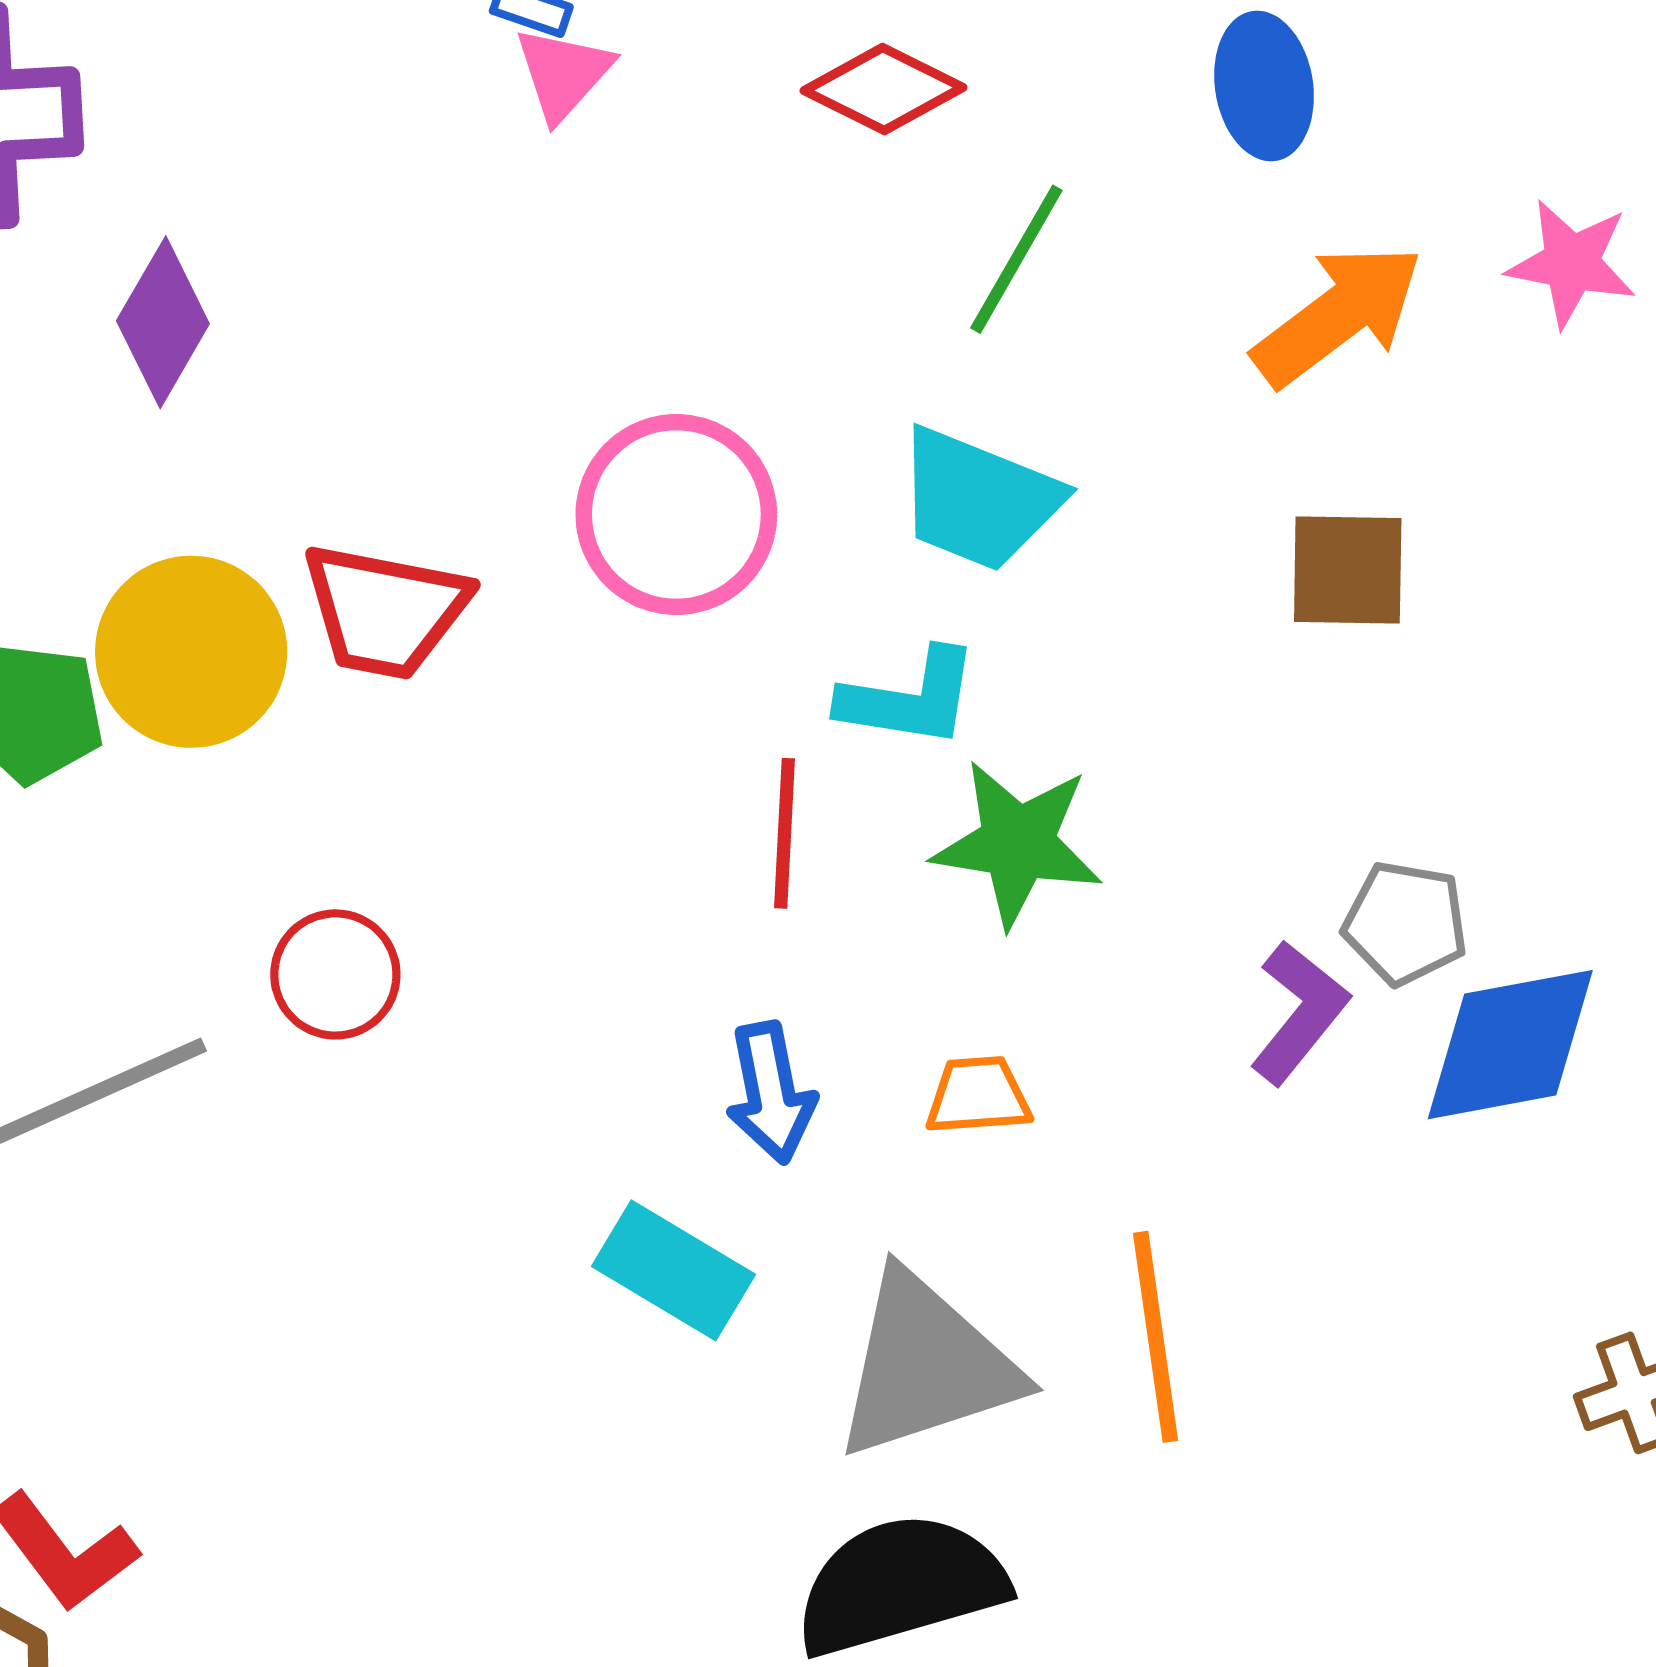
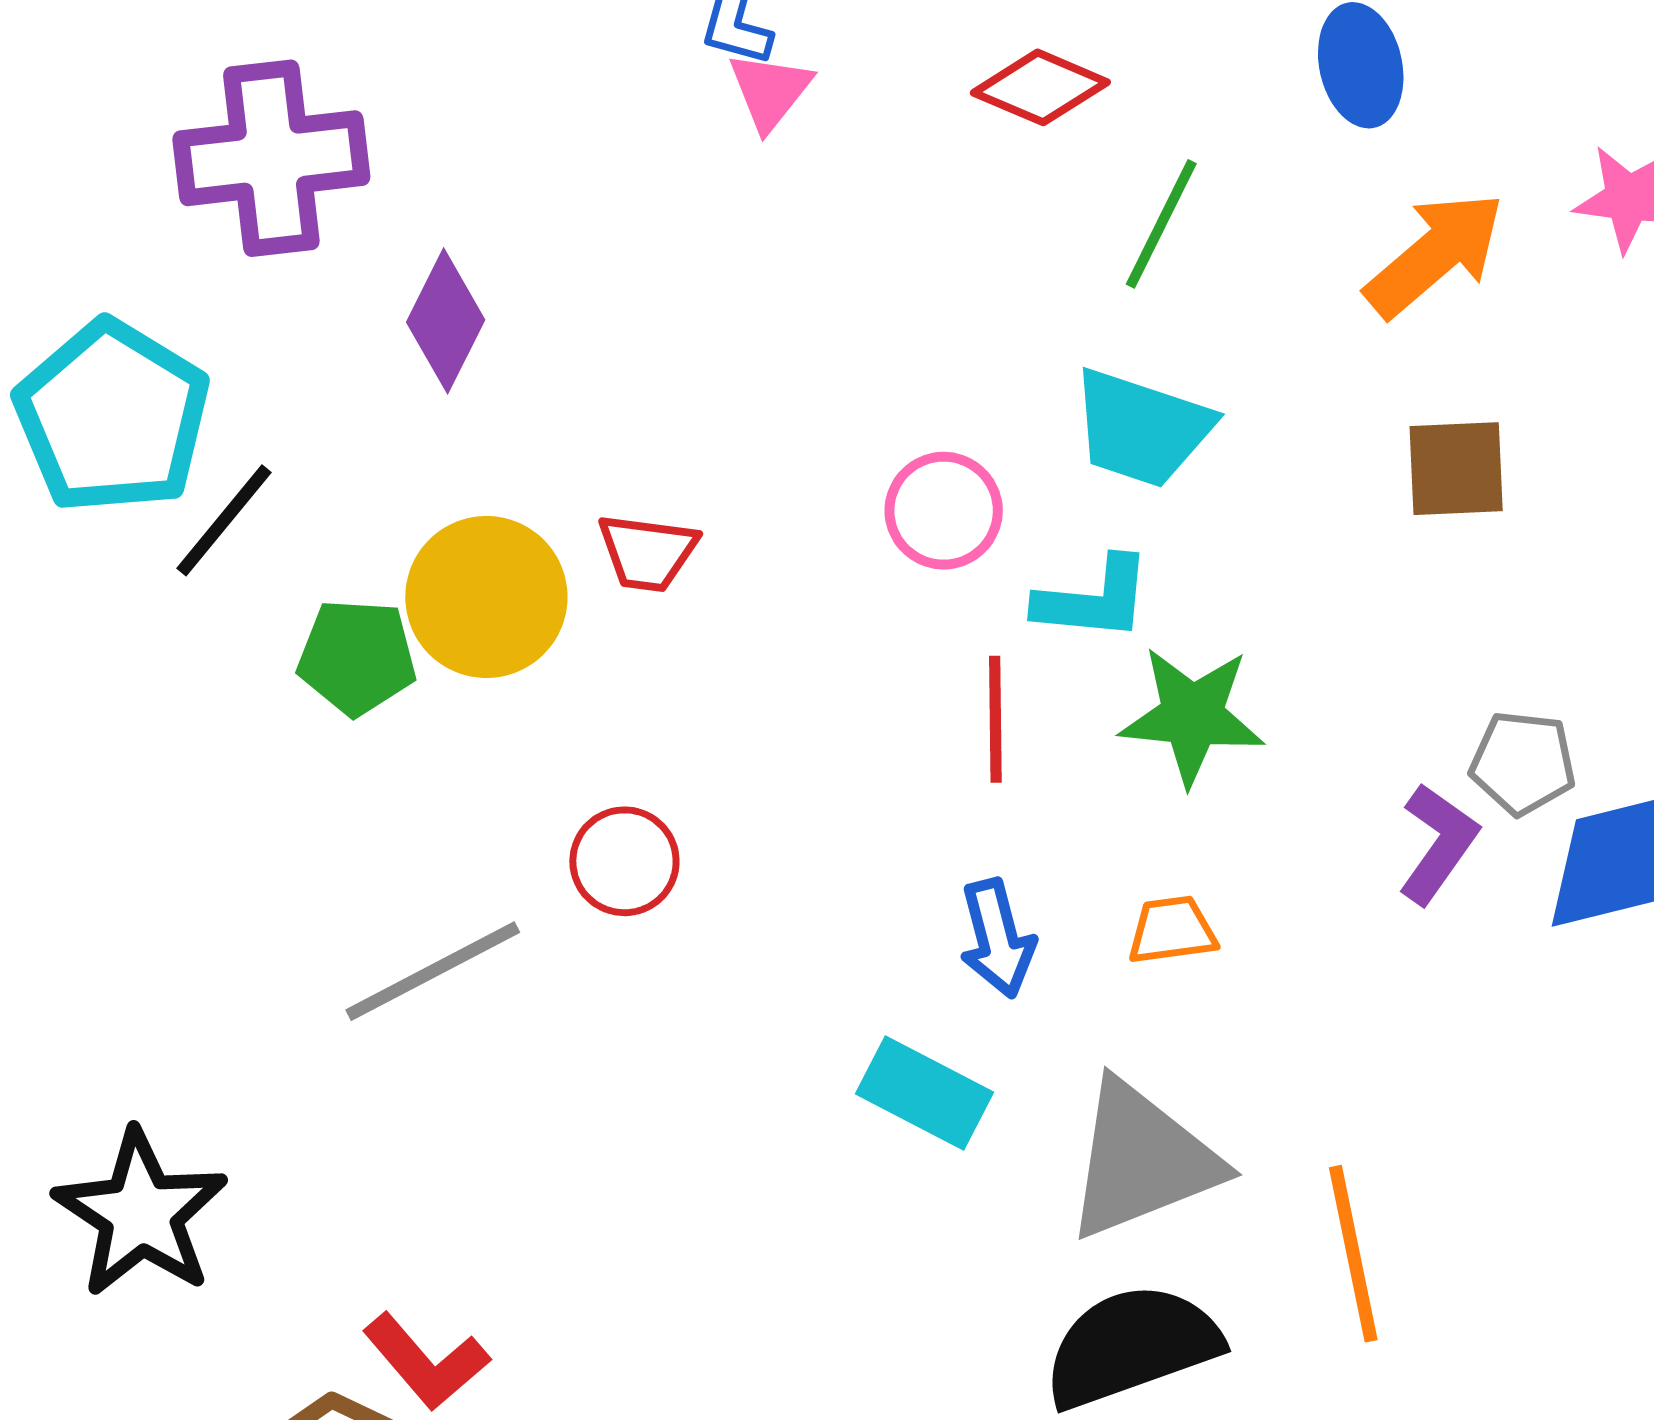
pink circle: (676, 514) -> (944, 511), moved, size x0.7
red trapezoid: (385, 611) -> (648, 552), size x0.7
orange line: (1156, 1337) -> (1353, 1254), moved

